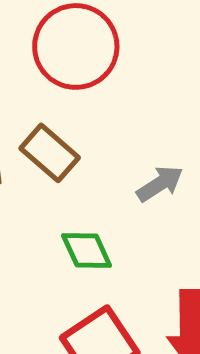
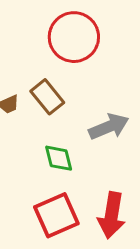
gray arrow: (160, 184) -> (109, 127), size x1.4

